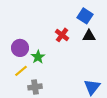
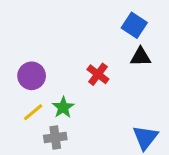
red cross: (62, 35) -> (98, 74), moved
green star: (38, 57) -> (63, 107), moved

